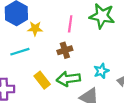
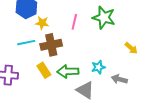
brown cross: (65, 50) -> (51, 45), moved, size x1.5

